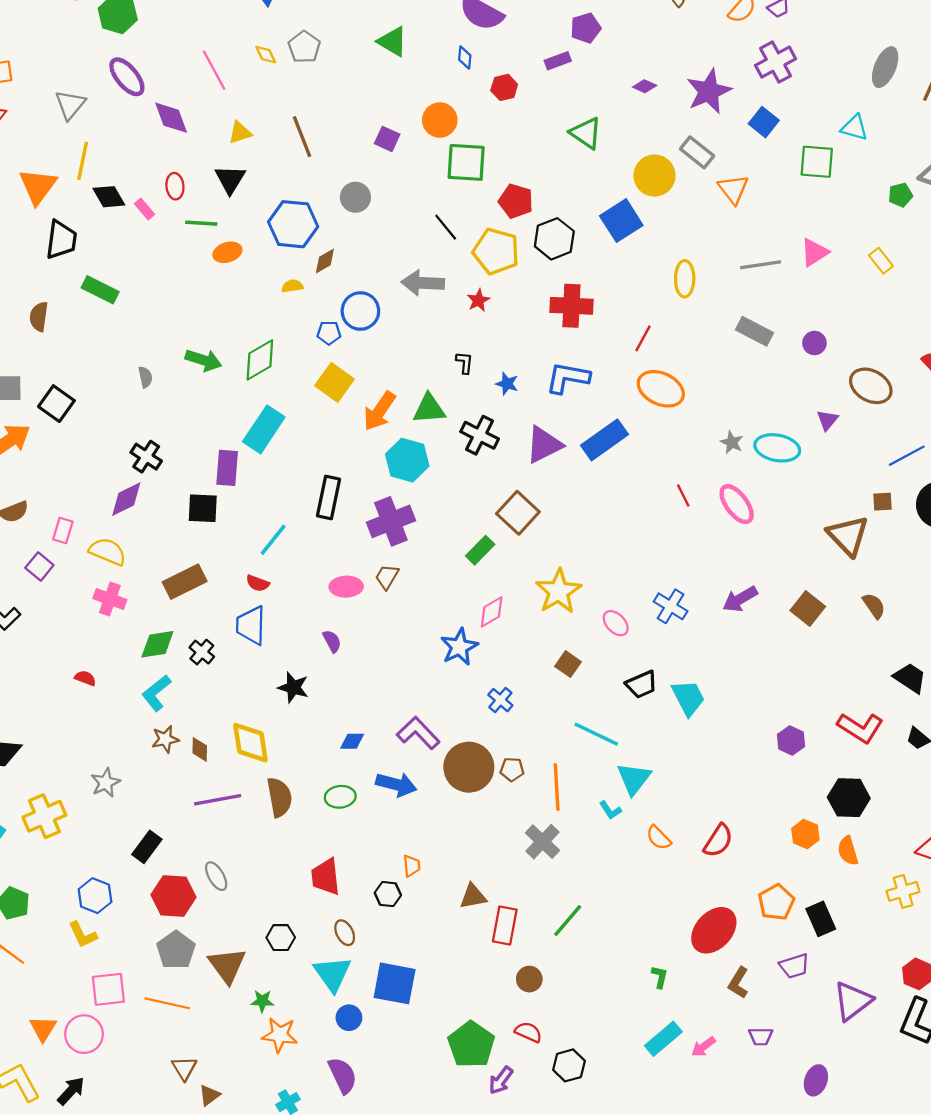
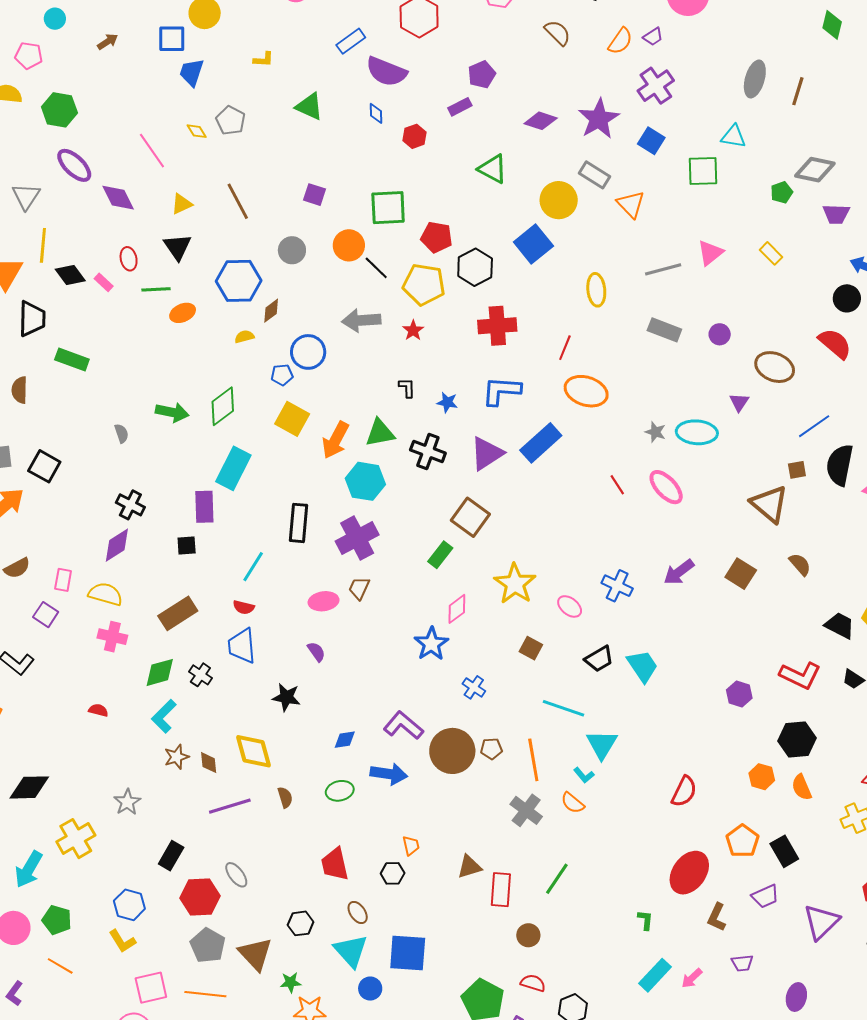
purple diamond: (645, 86) -> (541, 121), size x1.5
orange circle: (440, 120) -> (349, 245), moved
black square: (203, 508) -> (187, 546), size x0.7
brown semicircle: (279, 797) -> (285, 797), size x0.6
orange semicircle: (659, 838) -> (573, 803), moved

